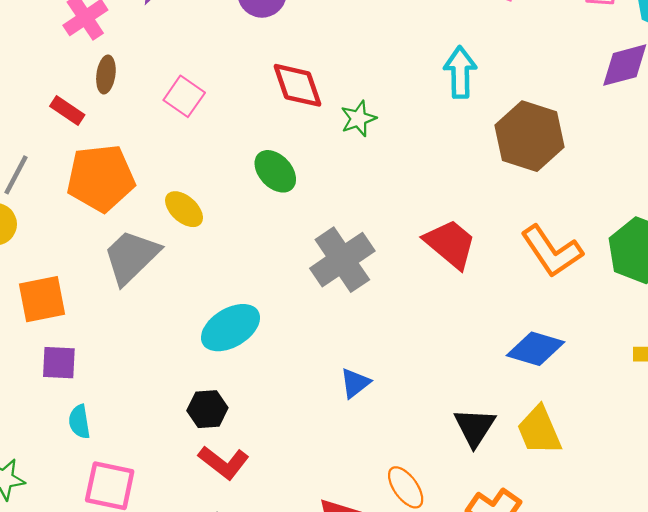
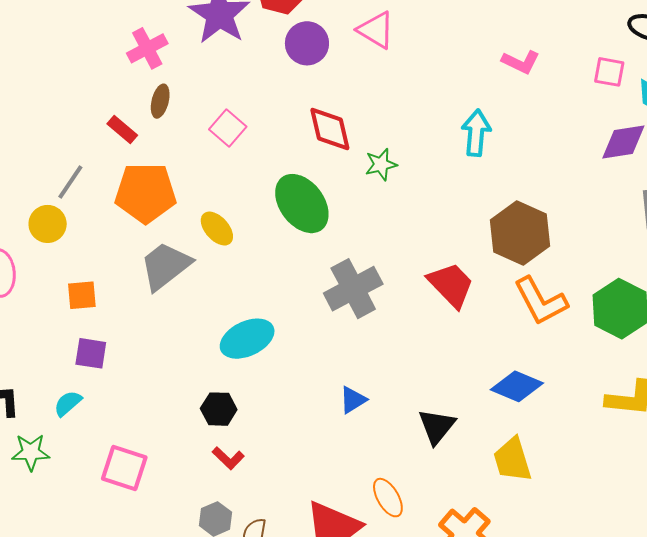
brown hexagon: (530, 136) -> (520, 233), moved
green ellipse: (275, 171) -> (302, 204), size x1.5
orange square: (42, 299) -> (82, 295), size x0.7
cyan semicircle: (79, 422) -> (68, 403), moved, turned 52
black triangle: (475, 427) -> (437, 426), moved
red L-shape: (224, 462) -> (228, 458), size x0.7

